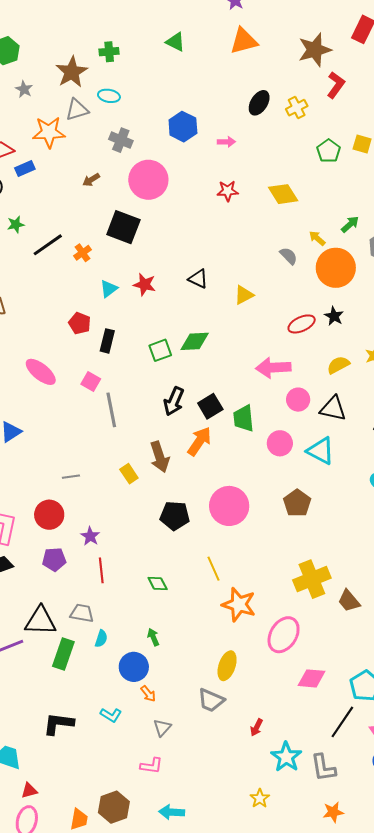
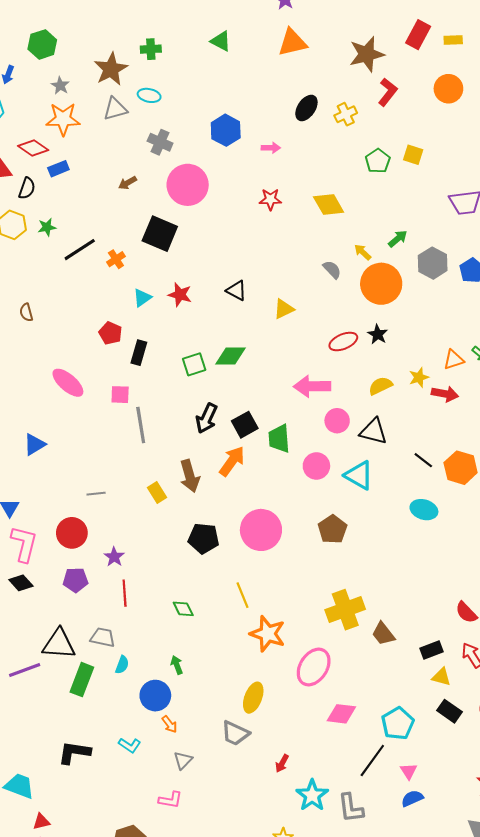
orange star: (49, 132) -> (63, 119), moved
pink square: (91, 382) -> (120, 395), turned -30

